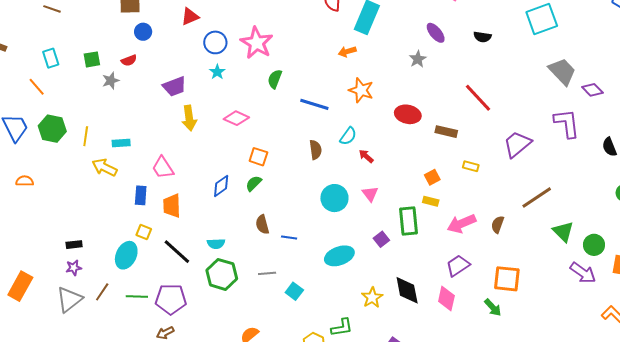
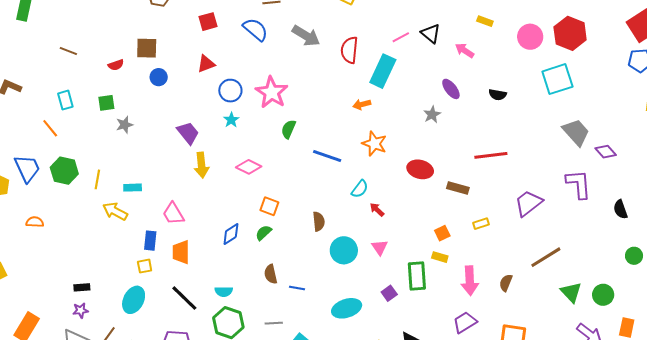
red semicircle: (129, 60) -> (116, 65), moved
purple trapezoid: (174, 86) -> (188, 133), turned -110
red line: (478, 98) -> (491, 155), turned -56
brown semicircle: (316, 150) -> (319, 221), moved
yellow rectangle: (471, 166) -> (481, 224), turned -35
pink arrow: (461, 224) -> (470, 281), turned -72
yellow square: (144, 232) -> (145, 266), moved, turned -35
green circle: (594, 245) -> (603, 295), moved

